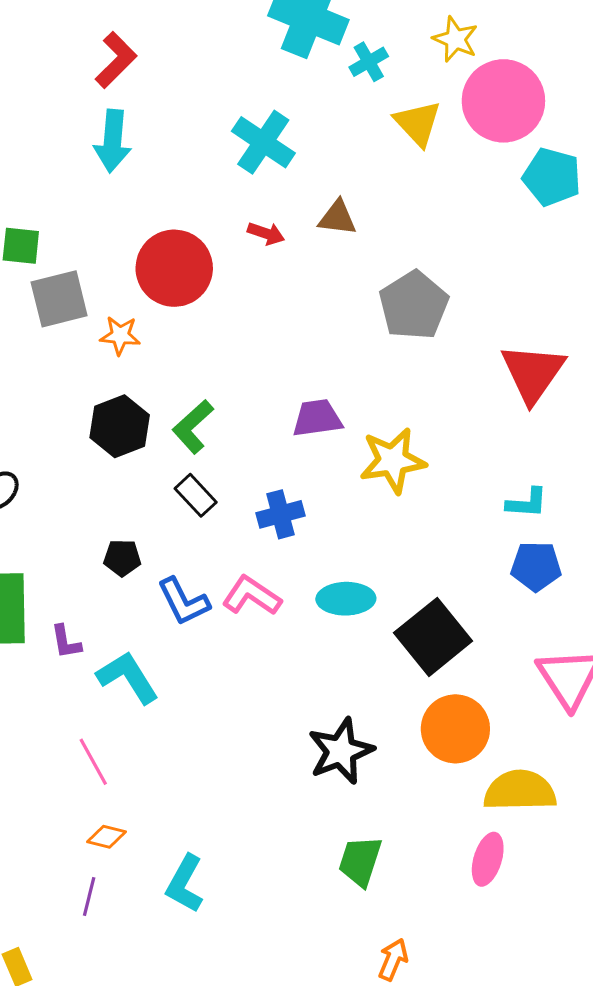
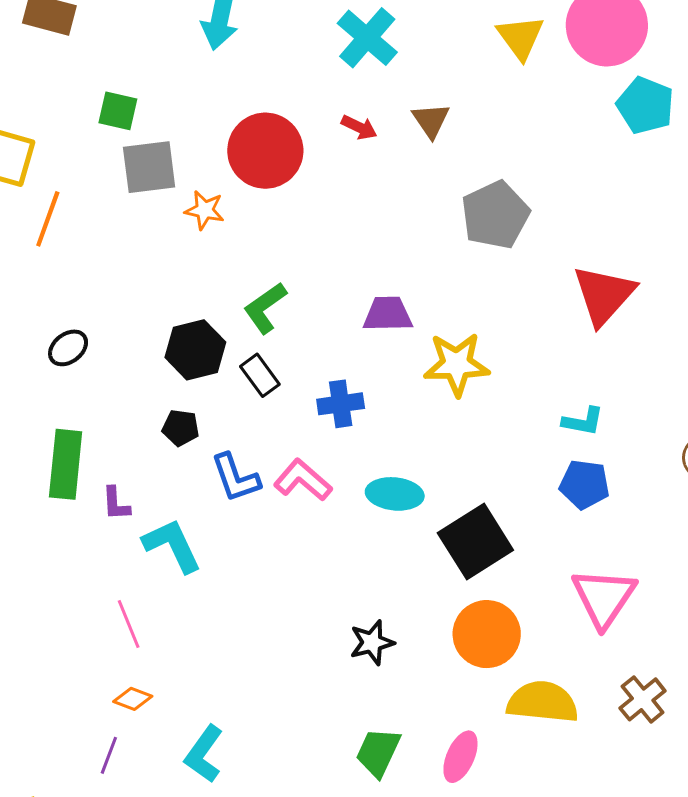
brown triangle: (337, 218) -> (431, 120), turned 42
black hexagon: (120, 426) -> (195, 350), moved
black star: (341, 751) -> (372, 642), size x0.7
pink ellipse: (488, 859) -> (460, 757), moved

